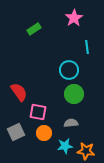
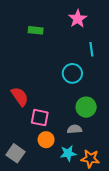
green rectangle: (34, 29) -> (36, 30), turned 40
green circle: (74, 94) -> (86, 107), moved
gray square: (16, 132) -> (16, 153), moved, turned -30

